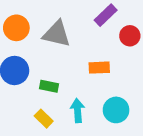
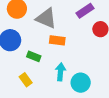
orange rectangle: (99, 68) -> (57, 40), moved
cyan arrow: (78, 110) -> (60, 72), moved

